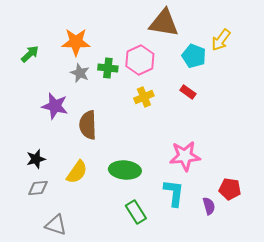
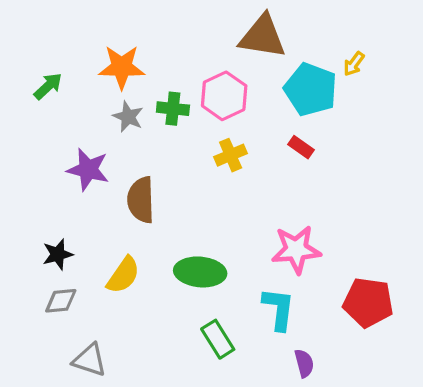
yellow arrow: (221, 40) -> (354, 64), size x0.7
cyan pentagon: (194, 56) -> (311, 89), size x1.4
red pentagon: (230, 189) -> (368, 302), size x1.4
purple semicircle: (209, 206) -> (304, 363), moved

